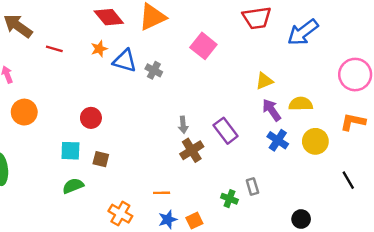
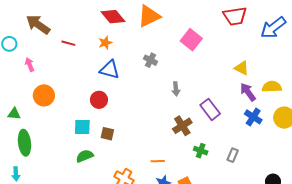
blue triangle: (125, 61) -> (110, 70), moved
yellow triangle: (264, 81) -> (242, 68), turned 49
gray arrow: (183, 125) -> (176, 89), moved
gray rectangle: (252, 186) -> (233, 155), turned 40
green cross: (229, 199) -> (201, 151), moved

